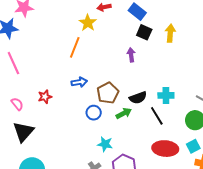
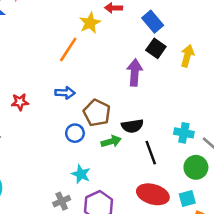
purple arrow: (131, 55) -> (135, 73), size x1.5
brown pentagon: (108, 93) -> (97, 113), turned -30
cyan cross: (166, 95) -> (184, 133), moved

